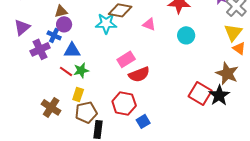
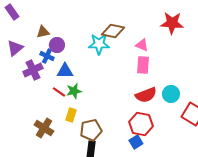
brown triangle: (61, 11) -> (43, 32), moved
cyan circle: (186, 35) -> (171, 94), moved
pink rectangle: (126, 59) -> (143, 65), moved, turned -54
red semicircle: (139, 74) -> (146, 95), moved
red hexagon: (124, 103) -> (141, 124), moved
brown pentagon: (86, 112) -> (91, 130), moved

